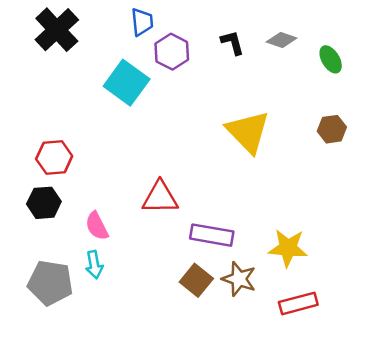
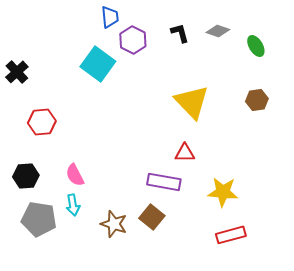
black cross: (57, 30) -> (17, 72), moved, size x0.7
red triangle: (160, 198) -> (185, 153), moved, size x0.7
black hexagon: (44, 203) -> (26, 176), moved
brown star: (239, 279) -> (114, 224), moved

